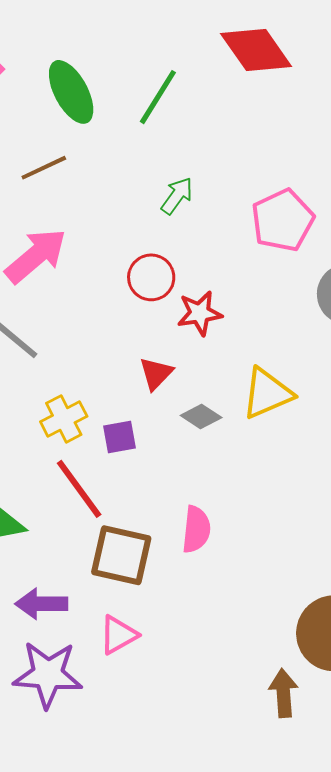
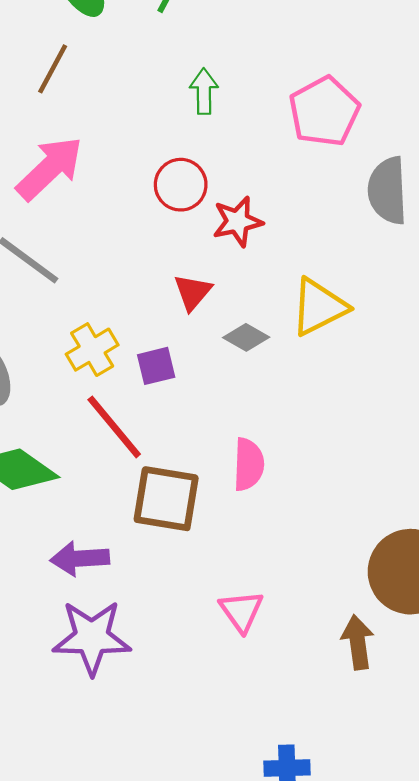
brown line: (44, 168) -> (53, 69), turned -33
green arrow: (177, 196) -> (204, 91), turned -33
pink triangle: (118, 635) -> (241, 611), moved, turned -33

